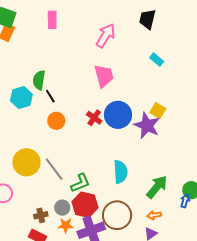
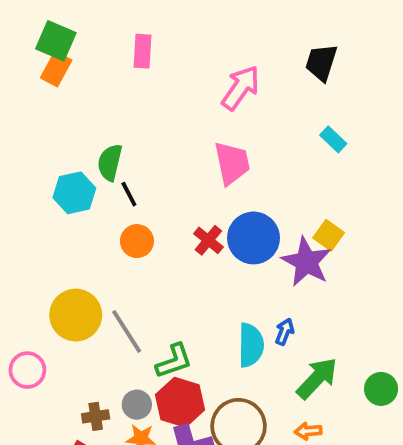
blue arrow: (185, 201) -> (285, 332), moved

